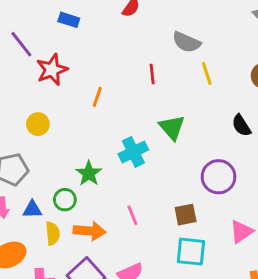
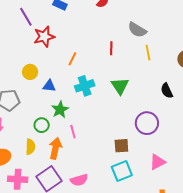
cyan cross: (133, 152) -> (85, 86), moved
blue triangle: (32, 210) -> (49, 86), moved
pink line: (132, 215) -> (73, 132), moved
orange arrow: (89, 231) -> (55, 148), turned -90
cyan square: (191, 252) -> (122, 171), turned -35

